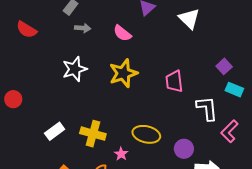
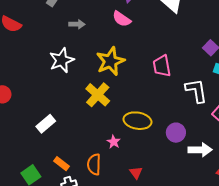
gray arrow: (83, 28) -> (77, 24), moved
pink semicircle: (122, 33) -> (122, 19), moved
yellow cross: (93, 134) -> (98, 95), moved, turned 30

